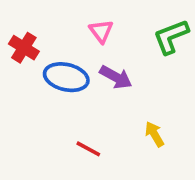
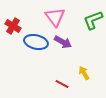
pink triangle: (101, 31) -> (55, 17), size x1.5
red line: (88, 149) -> (62, 84), moved

